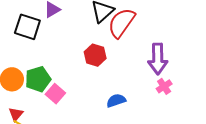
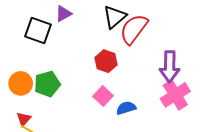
pink cross: (164, 86) -> (175, 95), size x1.8
pink square: (55, 94) -> (103, 96), moved

